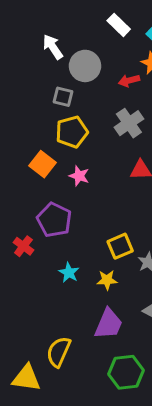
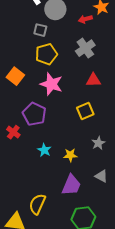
orange square: (42, 164) -> (15, 76), moved
pink star: (79, 176) -> (51, 84), size x1.6
yellow square: (120, 246) -> (85, 111), moved

